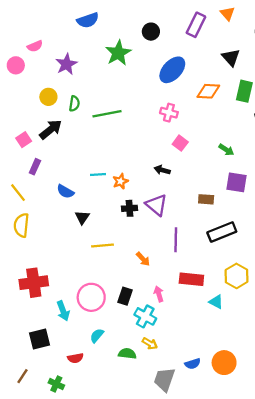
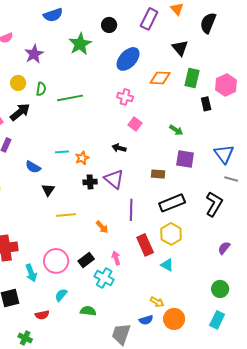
yellow hexagon: (236, 276) -> (171, 234), moved
red rectangle: (191, 279) -> (145, 245), turned 60
black rectangle: (125, 296) -> (86, 260), turned 35
yellow arrow: (150, 343) -> (157, 302), moved

